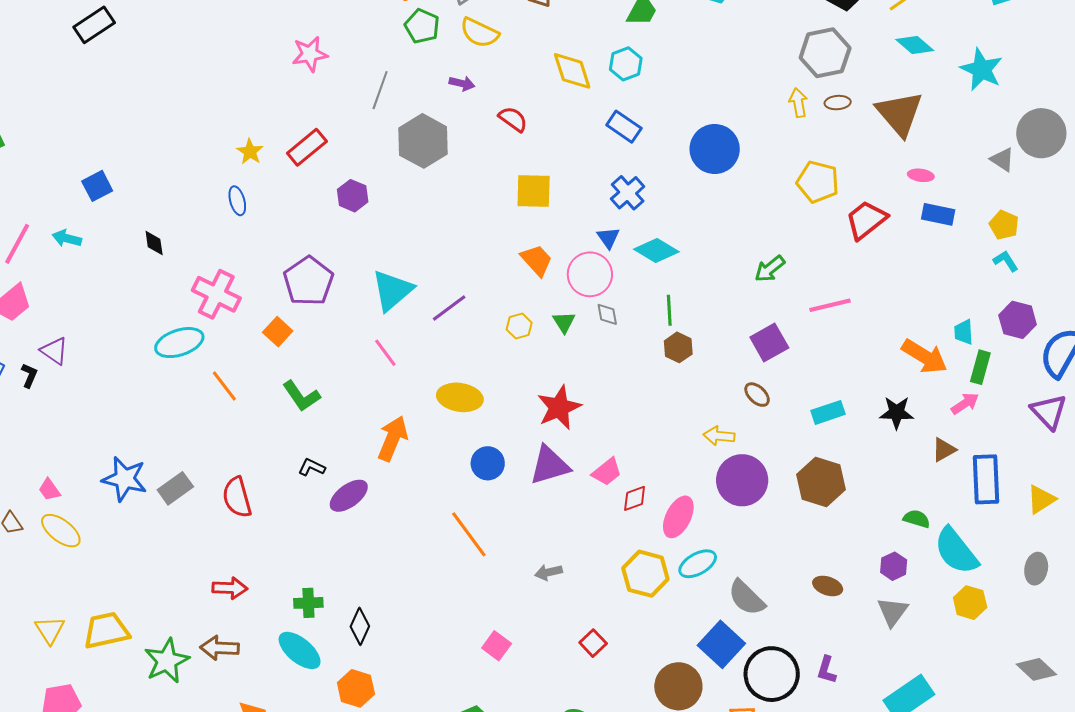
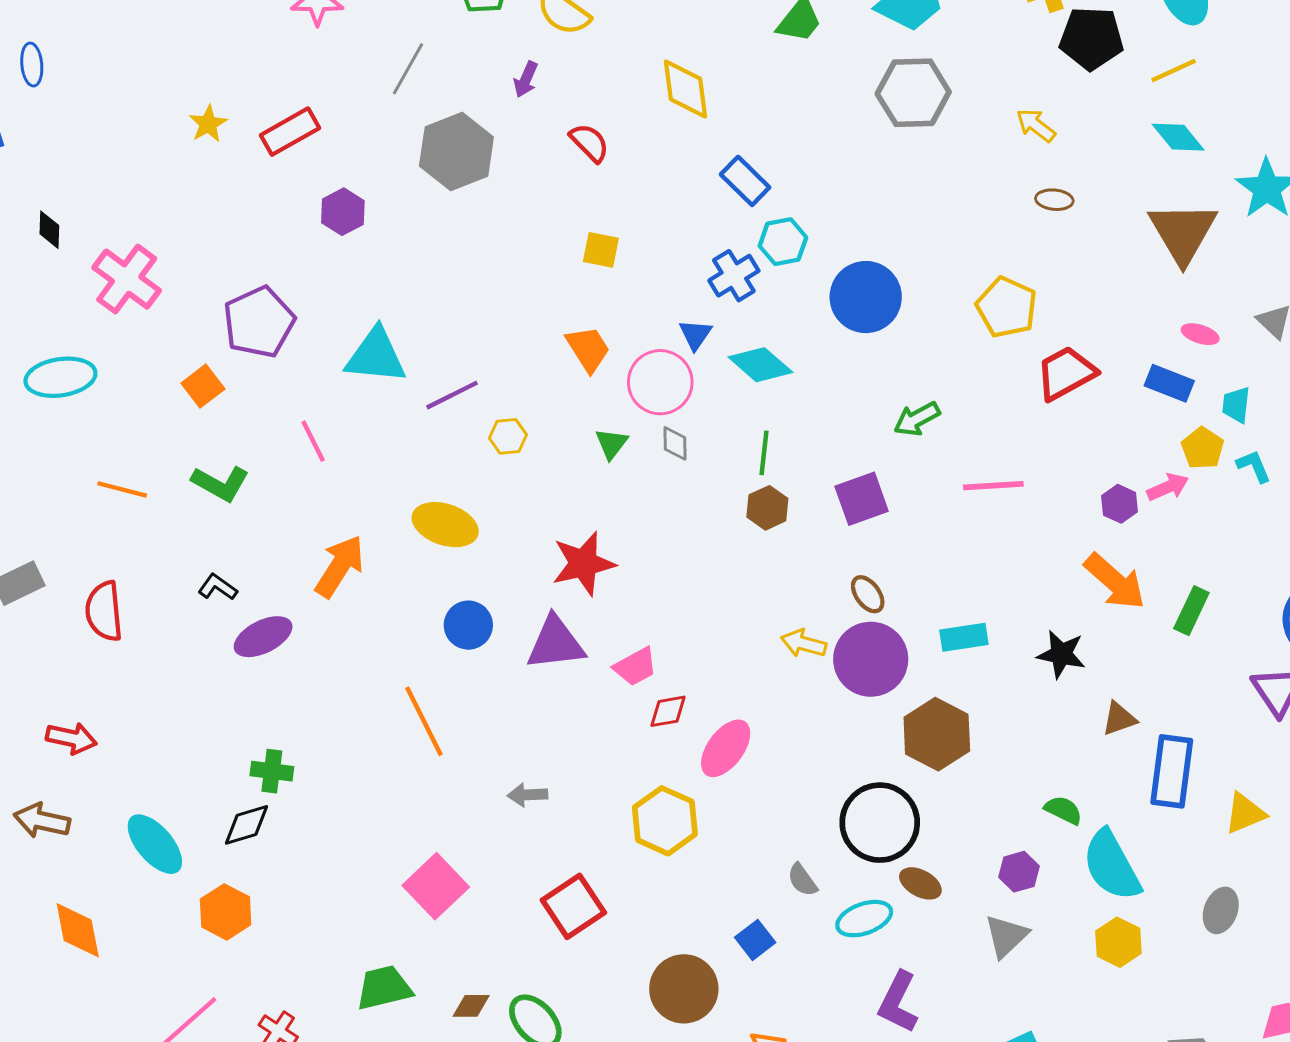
gray hexagon: (825, 53) -> (913, 93), moved
cyan hexagon: (626, 64) -> (783, 242), moved
purple arrow: (462, 83) -> (526, 79), turned 90
yellow arrow: (798, 103) -> (1036, 125), moved, turned -52
brown triangle: (900, 114) -> (1183, 232), moved
blue circle: (715, 149) -> (866, 297), moved
pink ellipse: (921, 175) -> (1200, 334), moved
yellow square: (534, 191) -> (601, 250), size x0.7
blue ellipse: (237, 201) -> (32, 65), moved
yellow pentagon: (1004, 225) -> (1203, 448), moved
cyan triangle: (392, 290) -> (376, 356), turned 36
pink cross: (216, 294) -> (127, 279), moved
purple hexagon: (1018, 320) -> (1120, 504), moved, size x0.7
yellow hexagon: (519, 326) -> (508, 436), moved
cyan trapezoid: (964, 332) -> (1236, 405), moved
purple square: (769, 343) -> (862, 499), moved
pink line: (385, 353) -> (313, 441), moved
orange line: (224, 386) -> (122, 489), moved, turned -48
green L-shape: (301, 396) -> (220, 483), turned -36
pink arrow: (965, 403) -> (1168, 487), moved
purple circle: (742, 480) -> (871, 659), moved
cyan ellipse: (698, 564) -> (864, 919), moved
gray semicircle: (746, 598) -> (802, 880), size x0.6
green cross: (308, 603) -> (272, 771), moved
black diamond: (360, 626) -> (247, 825), turned 39
red square: (593, 643) -> (573, 906), size x1.6
blue square: (721, 644) -> (755, 940), size x0.6
pink square: (497, 646) -> (436, 886), size x1.5
purple L-shape: (827, 670) -> (898, 1002), size x1.5
black circle: (772, 674) -> (880, 823), moved

